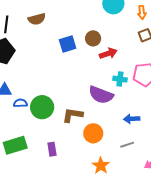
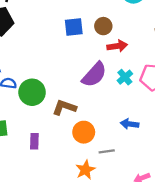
cyan cross: (120, 79) -> (125, 77), turned 32
purple semicircle: (101, 95) -> (94, 75), moved, turned -80
gray line: (127, 145) -> (107, 151), moved

